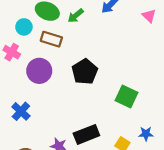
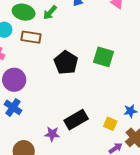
purple circle: (39, 71) -> (14, 80), moved
green square: (126, 97) -> (104, 57), moved

